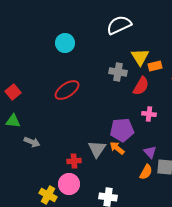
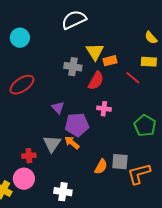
purple triangle: (150, 152) -> (58, 108), moved

